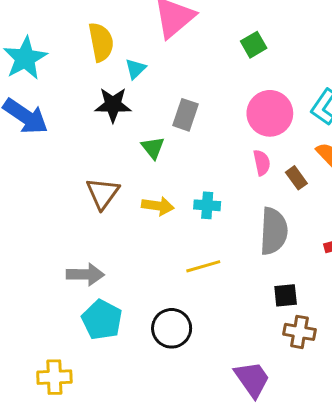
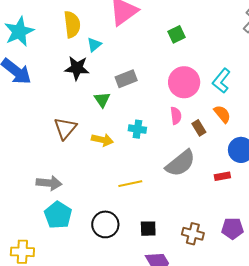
gray rectangle: (186, 115) -> (126, 79), turned 45
cyan cross: (207, 205) -> (137, 129), moved
gray semicircle: (274, 231) -> (180, 163), turned 44
black square: (286, 295) -> (148, 229), moved

